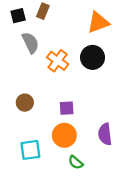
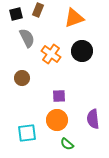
orange triangle: (98, 22) -> (74, 18), moved
brown circle: (25, 103) -> (22, 78), moved

